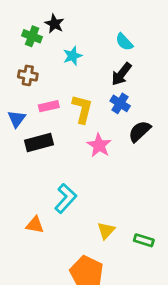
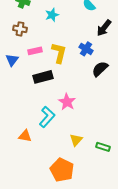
black arrow: (121, 74) -> (104, 28), moved
black rectangle: (39, 142) -> (43, 77), moved
pink star: (99, 145) -> (67, 102), moved

